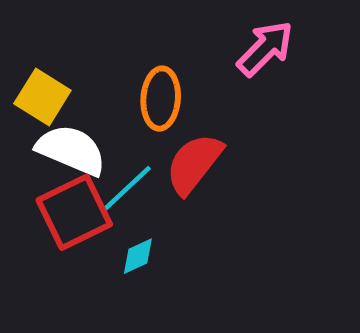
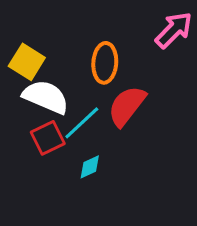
red square: (74, 212) -> (48, 138), size x0.7

